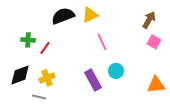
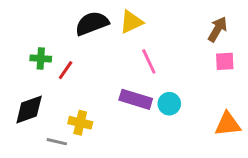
pink square: (154, 42) -> (225, 61), turned -32
yellow cross: (47, 78) -> (80, 123), moved, turned 35
purple rectangle: (93, 80) -> (136, 99), moved, turned -45

